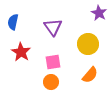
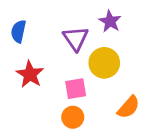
purple star: (99, 13) -> (110, 21), moved
yellow circle: (88, 44) -> (104, 63), moved

